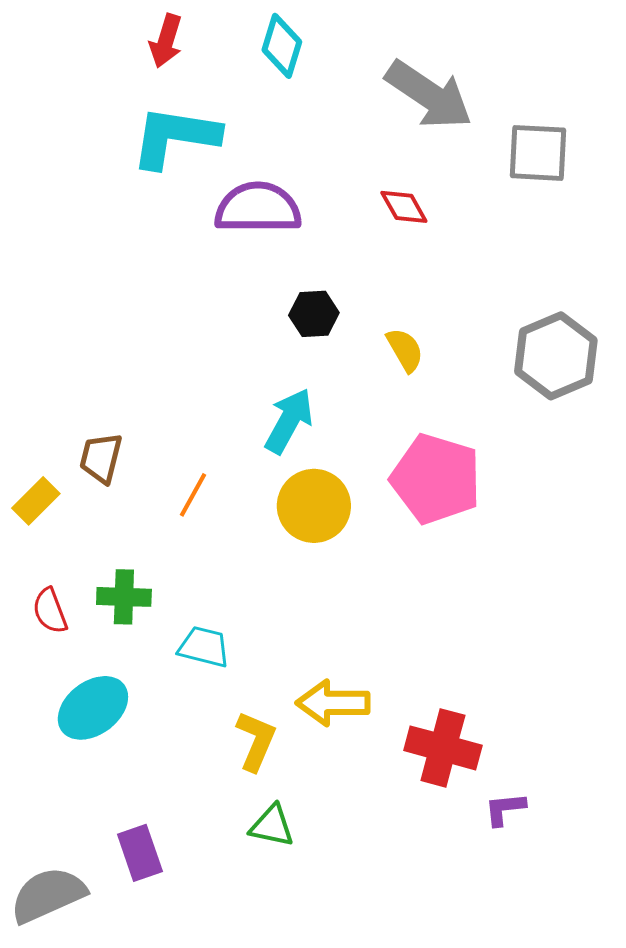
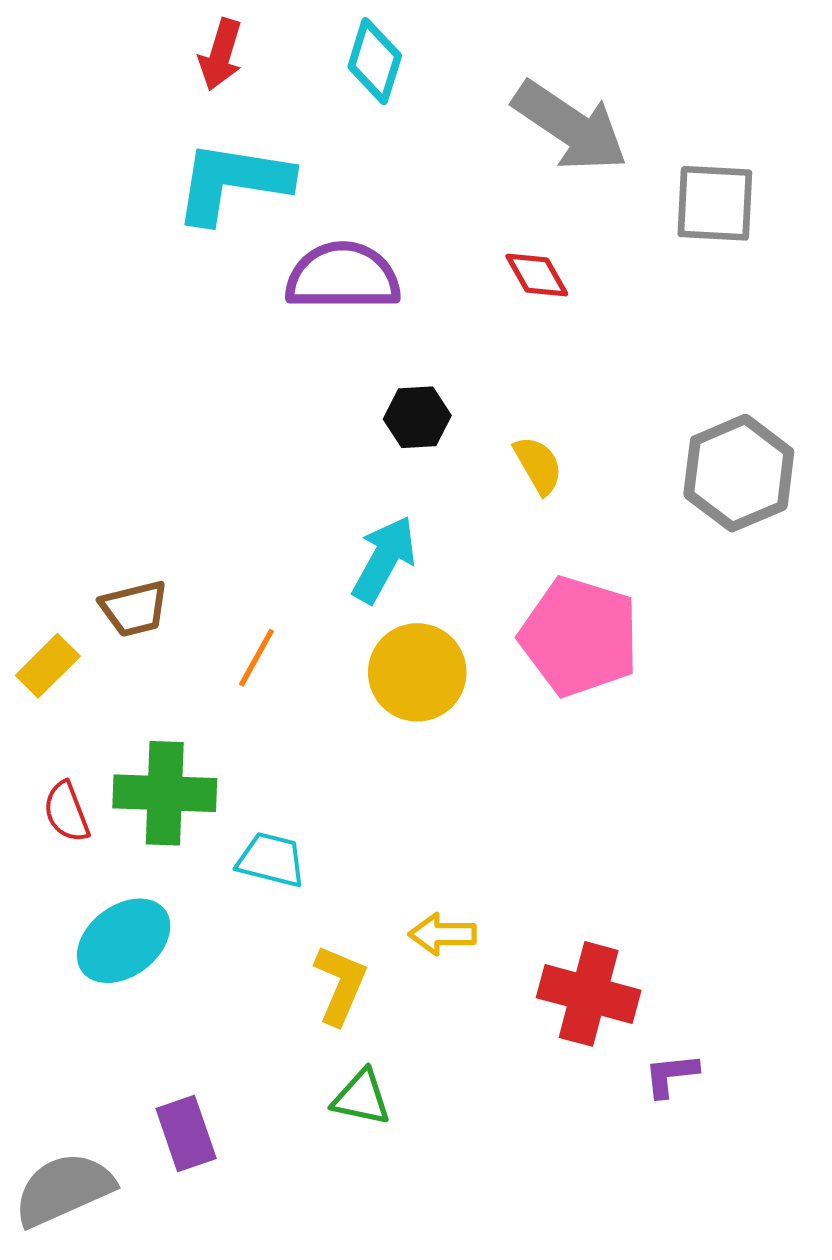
brown trapezoid: (101, 458) -> (134, 609), turned -118
green cross: (124, 597) -> (165, 793), size x1.4
yellow arrow: (333, 703) -> (442, 934), size x0.7

